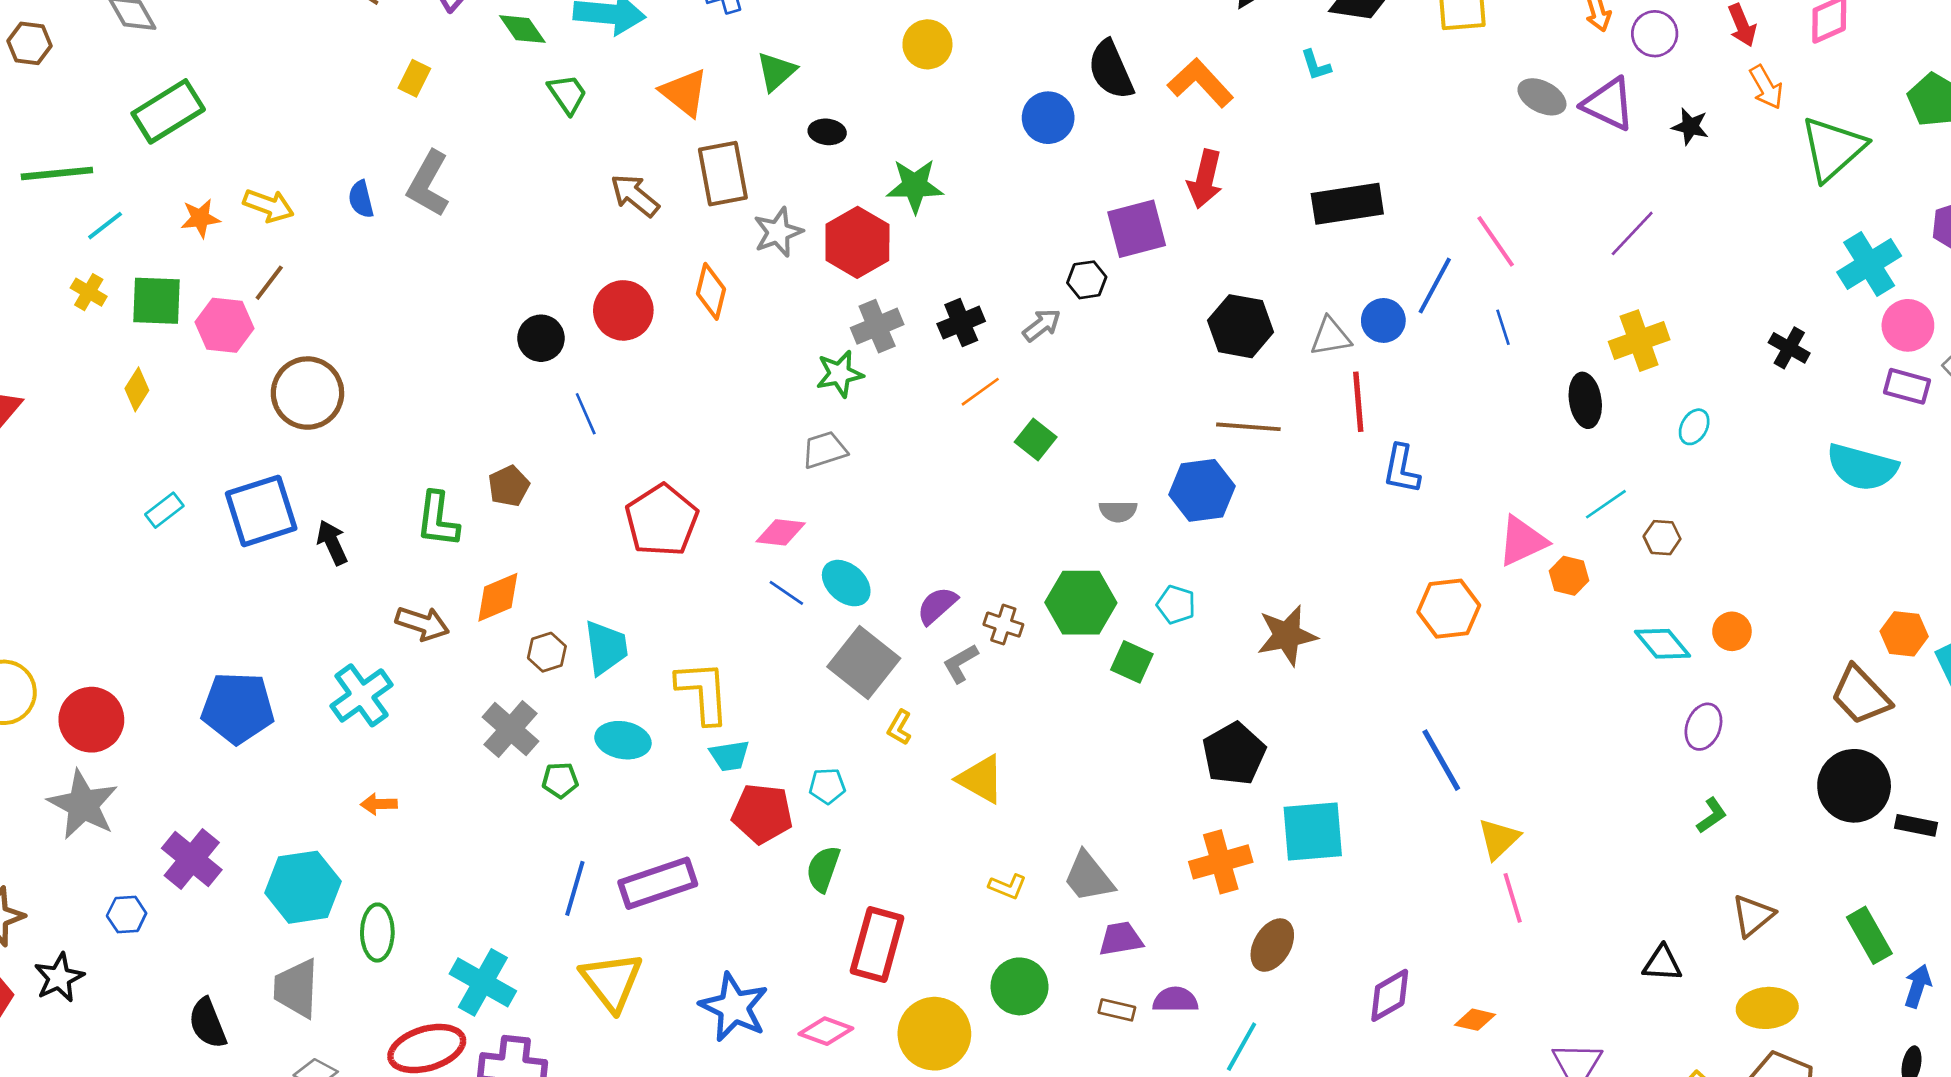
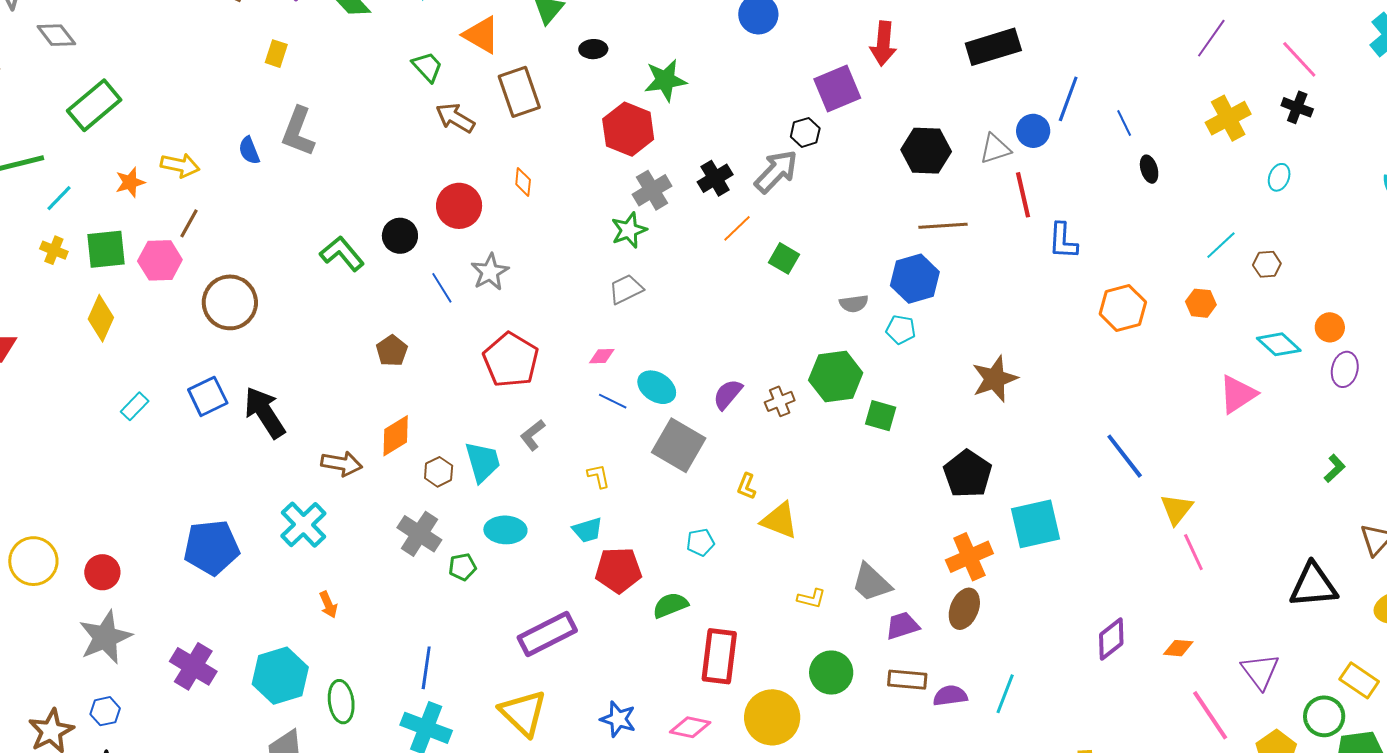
green trapezoid: (567, 94) -> (427, 67), moved
gray star: (778, 232) -> (490, 272), moved
pink line: (1496, 241) -> (1299, 59), moved
orange diamond: (711, 291) -> (523, 182), size x0.7
gray arrow: (1042, 325) -> (776, 171), size x1.6
black cross: (1789, 348) -> (1297, 107), moved
yellow diamond: (137, 389) -> (101, 318), size x1.4
black ellipse: (1585, 400) -> (1149, 169), moved, size x0.7
blue square: (261, 511) -> (208, 396), size x0.7
green L-shape: (438, 519) -> (342, 254), moved, turned 141
pink diamond: (781, 532) -> (602, 356), size x0.7
pink triangle: (1522, 541) -> (1238, 394), moved
black arrow: (332, 543) -> (265, 413), size x1.6
cyan pentagon: (1176, 605) -> (901, 330), moved
orange hexagon: (1449, 609) -> (1123, 308), moved
brown cross: (1003, 625) -> (780, 401), turned -32
gray L-shape: (961, 663) -> (533, 435), moved
yellow L-shape: (703, 692) -> (599, 476), moved, size x0.5
red circle: (91, 720) -> (102, 572), size x0.7
yellow L-shape: (899, 727) -> (747, 486), moved
purple ellipse: (1703, 727) -> (1345, 369), moved
cyan pentagon: (827, 786) -> (700, 542), moved
orange arrow: (379, 804) -> (328, 605), turned -104
gray star: (83, 805) -> (105, 637), turned 30
green semicircle: (823, 869) -> (670, 605), turned 57
blue line: (575, 888) -> (426, 668), moved
blue hexagon: (127, 915) -> (105, 711), moved
brown ellipse: (1272, 945) -> (964, 609), moved
black triangle: (1662, 963) -> (1313, 585), size x1.6
purple semicircle: (1175, 1000) -> (950, 696), moved
blue star: (734, 1007) -> (618, 719), size x0.7
brown rectangle: (1117, 1010) -> (907, 680), size x1.4

